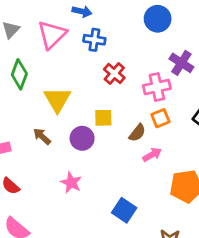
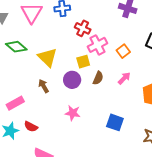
green diamond: (19, 74) -> (16, 47), turned -55
pink cross: (157, 87) -> (97, 45), moved
brown semicircle: (137, 133) -> (98, 78), moved
brown arrow: (42, 136) -> (44, 86), turned 32

